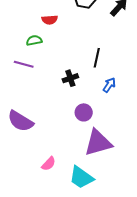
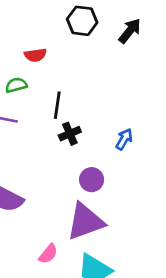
black line: (97, 58) -> (57, 105), moved
purple triangle: (98, 143) -> (85, 222), moved

